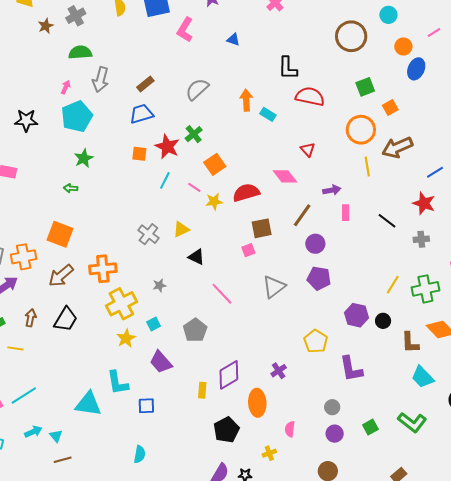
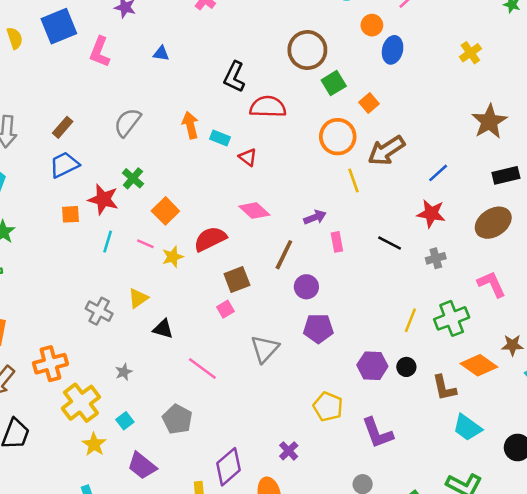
brown circle: (351, 36) -> (307, 50), moved
black L-shape: (288, 68) -> (234, 77), turned 35
red triangle: (308, 150) -> (248, 157), moved

